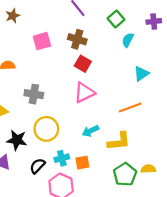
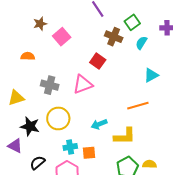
brown star: (13, 16) -> (40, 24), moved
brown cross: (77, 39) -> (114, 37), moved
pink square: (42, 41) -> (62, 37), turned -30
pink triangle: (84, 93) -> (83, 84), moved
black semicircle: (37, 166) -> (38, 163), moved

